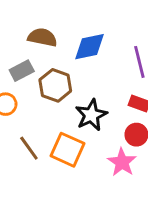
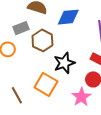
brown line: (29, 148) -> (17, 95), moved

